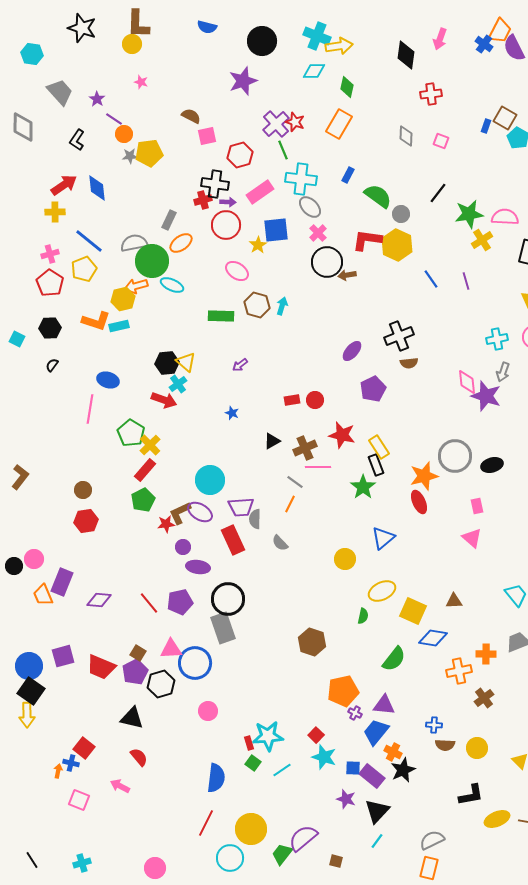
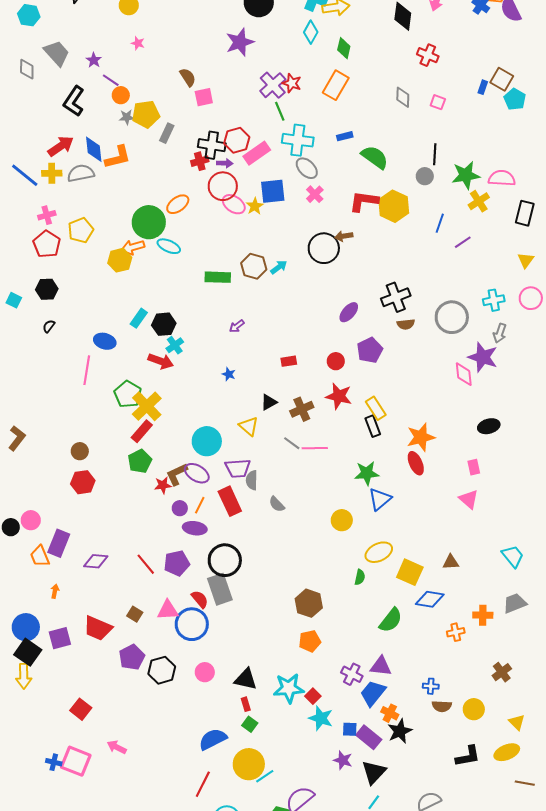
cyan diamond: (314, 71) -> (311, 32), turned -60
red cross: (431, 94) -> (428, 55), turned 30
brown semicircle: (191, 116) -> (188, 77), turned 30
gray diamond: (23, 127) -> (27, 69), moved, size x0.7
black L-shape: (77, 140) -> (74, 101), size x1.4
red hexagon: (240, 155) -> (237, 140), moved
blue rectangle: (348, 175) -> (345, 136), turned 49
black line: (438, 193) -> (435, 154), turned -35
gray circle: (401, 214) -> (425, 176), moved
gray rectangle: (169, 220) -> (167, 133), moved
blue line: (89, 241) -> (25, 175), moved
gray semicircle: (134, 243) -> (81, 173), moved
black circle: (327, 262) -> (324, 248), moved
pink ellipse: (237, 271) -> (234, 204), moved
blue line: (431, 279) -> (440, 223), moved, turned 54
purple line: (466, 281) -> (463, 242), turned 72
cyan arrow: (282, 306) -> (279, 267), turned 36
orange L-shape: (96, 321) -> (118, 157), moved, turned -32
cyan rectangle: (119, 326) -> (139, 318), moved, turned -42
yellow triangle: (186, 362) -> (249, 426), moved
pink diamond: (467, 382) -> (464, 374), moved
red circle: (315, 400) -> (336, 361), moved
yellow cross: (150, 445) -> (147, 406), size x1.4
gray circle: (455, 456) -> (452, 317), moved
pink line: (318, 467) -> (315, 448), moved
green star: (363, 487) -> (367, 473), moved, turned 30
orange line: (290, 504) -> (200, 505), moved
purple square: (63, 656) -> (60, 638), moved
orange cross: (459, 671) -> (456, 632), size x0.7
purple pentagon: (135, 672) -> (132, 657), moved
black hexagon: (161, 684) -> (162, 670), moved
orange pentagon: (343, 691) -> (310, 641), moved, size x0.7
brown cross: (484, 698) -> (502, 672), moved
purple cross: (355, 713) -> (352, 674), size x1.5
black triangle: (132, 718) -> (246, 679), moved
cyan star: (268, 736) -> (289, 688), moved
red semicircle: (139, 757) -> (200, 599), moved
blue cross: (71, 763) -> (54, 762), moved
cyan line: (282, 770) -> (265, 776), moved
orange arrow: (58, 771) -> (55, 591), moved
blue semicircle: (216, 778) -> (213, 739), turned -124
pink square: (79, 800) -> (76, 761), size x1.4
yellow ellipse: (497, 819) -> (507, 752), moved
yellow circle: (251, 829) -> (249, 764), moved

